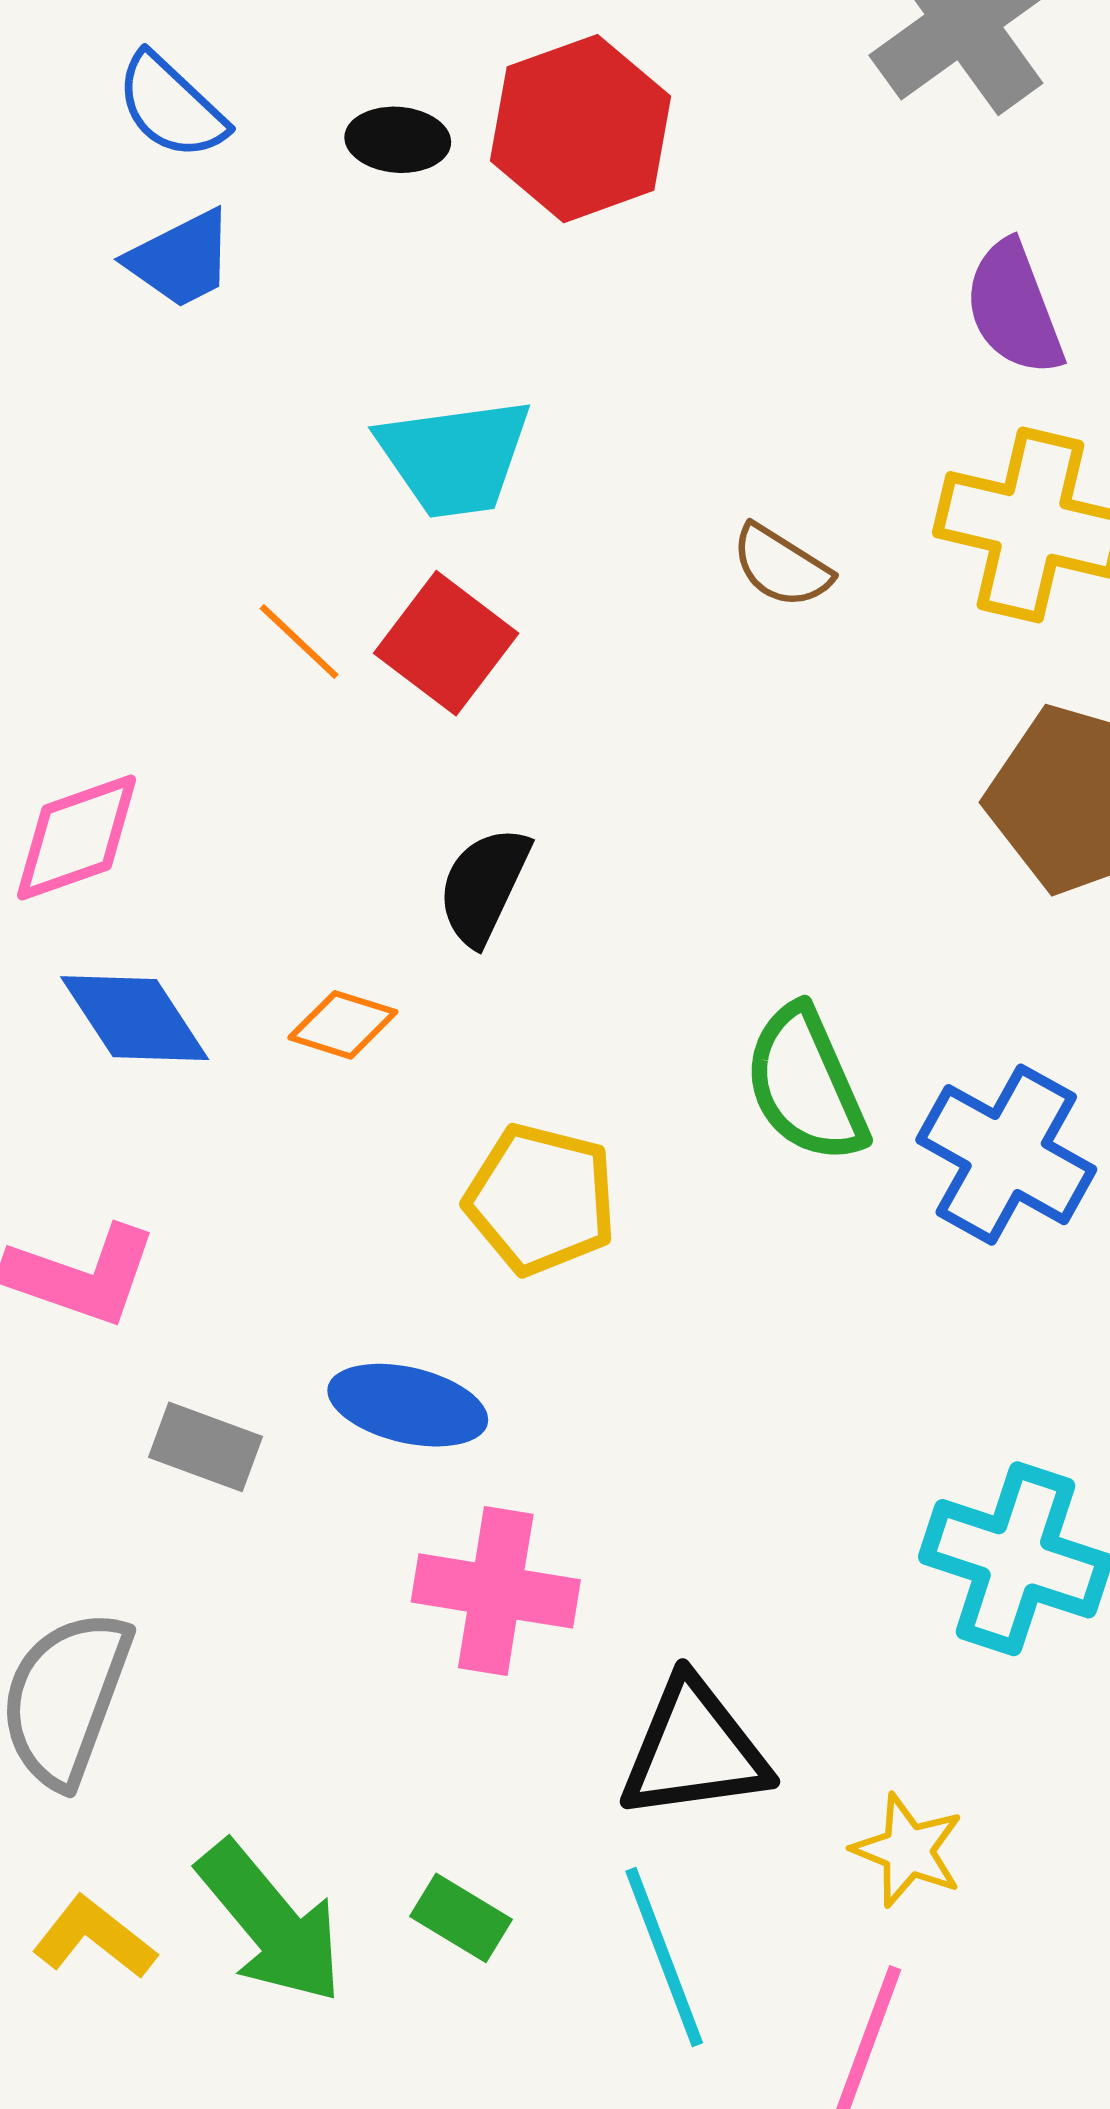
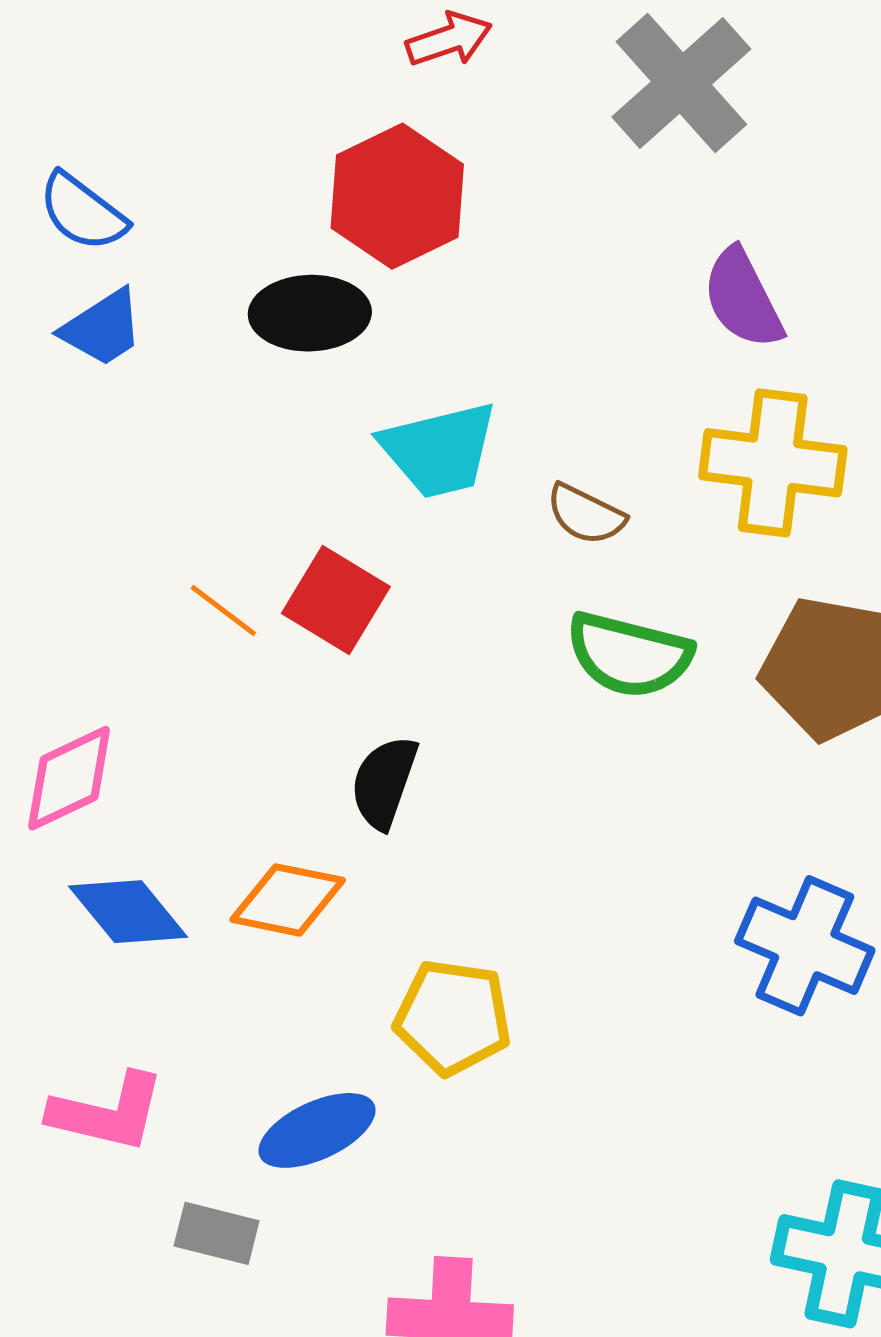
black ellipse: (398, 140) -> (310, 313), moved, size x1.5
cyan trapezoid: (455, 457) -> (439, 450), moved
orange diamond: (343, 1025) -> (288, 900), size x1.4
green semicircle: (806, 1084) -> (629, 655), moved, turned -46
blue ellipse: (408, 1405) -> (317, 1130), moved, turned -32

